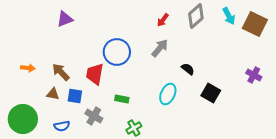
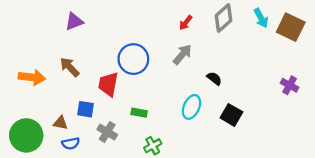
orange arrow: (28, 68) -> (32, 77), size x1.6
brown arrow: (61, 72) -> (70, 67), moved
black square: (211, 93) -> (231, 115), moved
brown triangle: (53, 94) -> (60, 123), moved

